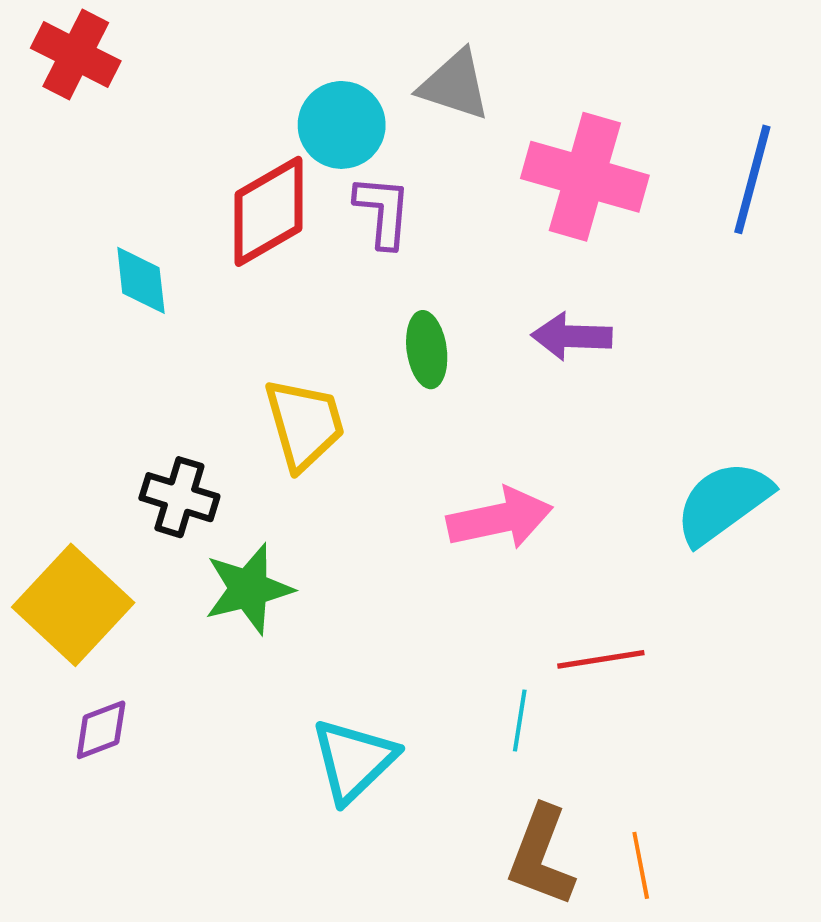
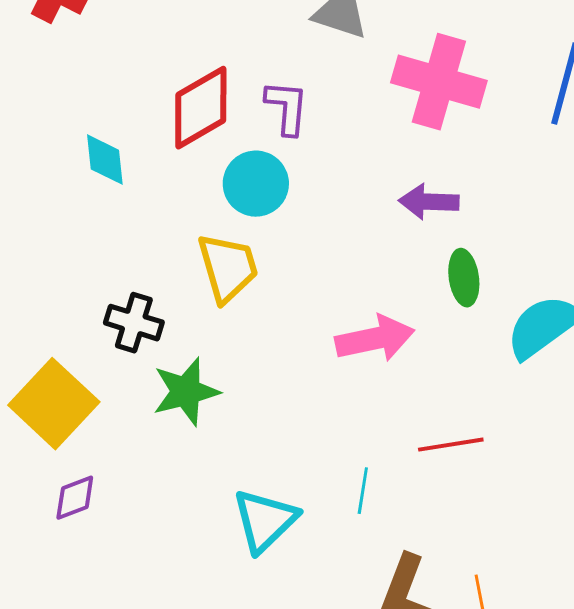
cyan circle: (342, 125) -> (256, 184), moved
green ellipse: (427, 350) -> (464, 278), moved
cyan line: (520, 720) -> (363, 491), moved

